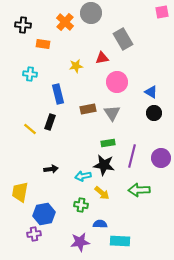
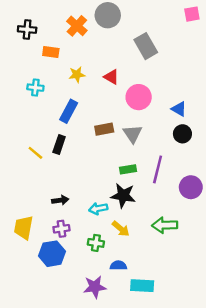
red triangle: (102, 58) -> (111, 77), moved, turned 40
yellow star: (76, 66) -> (77, 75), moved
blue rectangle: (58, 94) -> (69, 111), turned 42
purple line: (132, 156) -> (158, 169), moved
purple cross: (34, 234) -> (61, 229), moved

